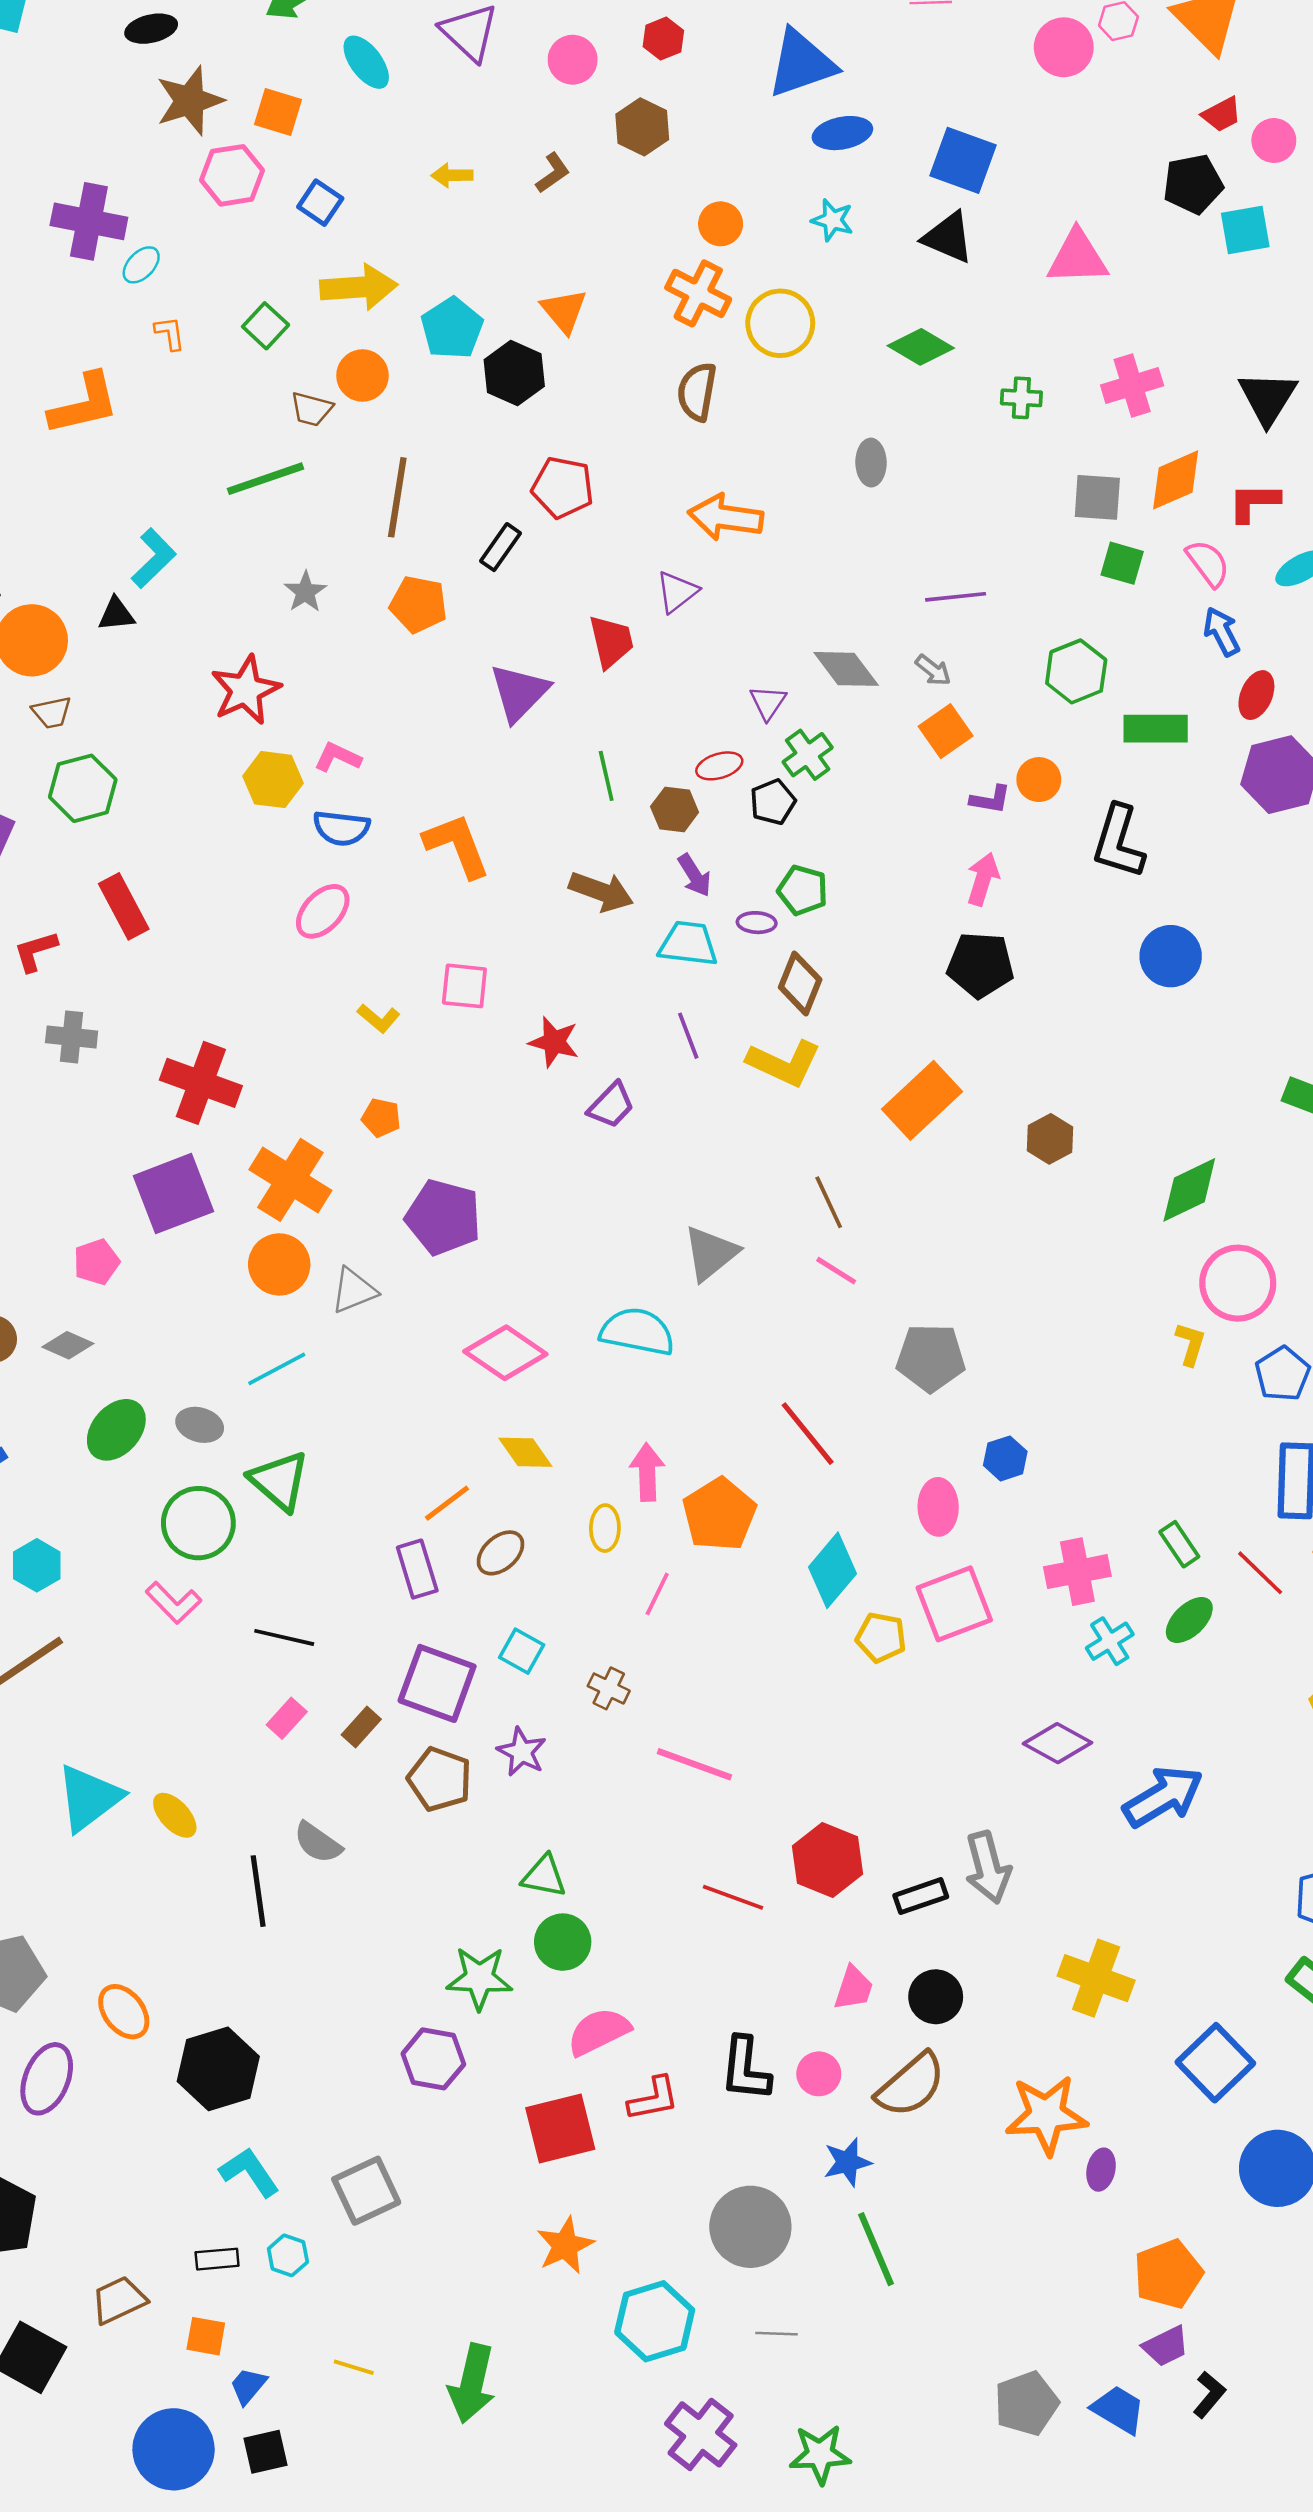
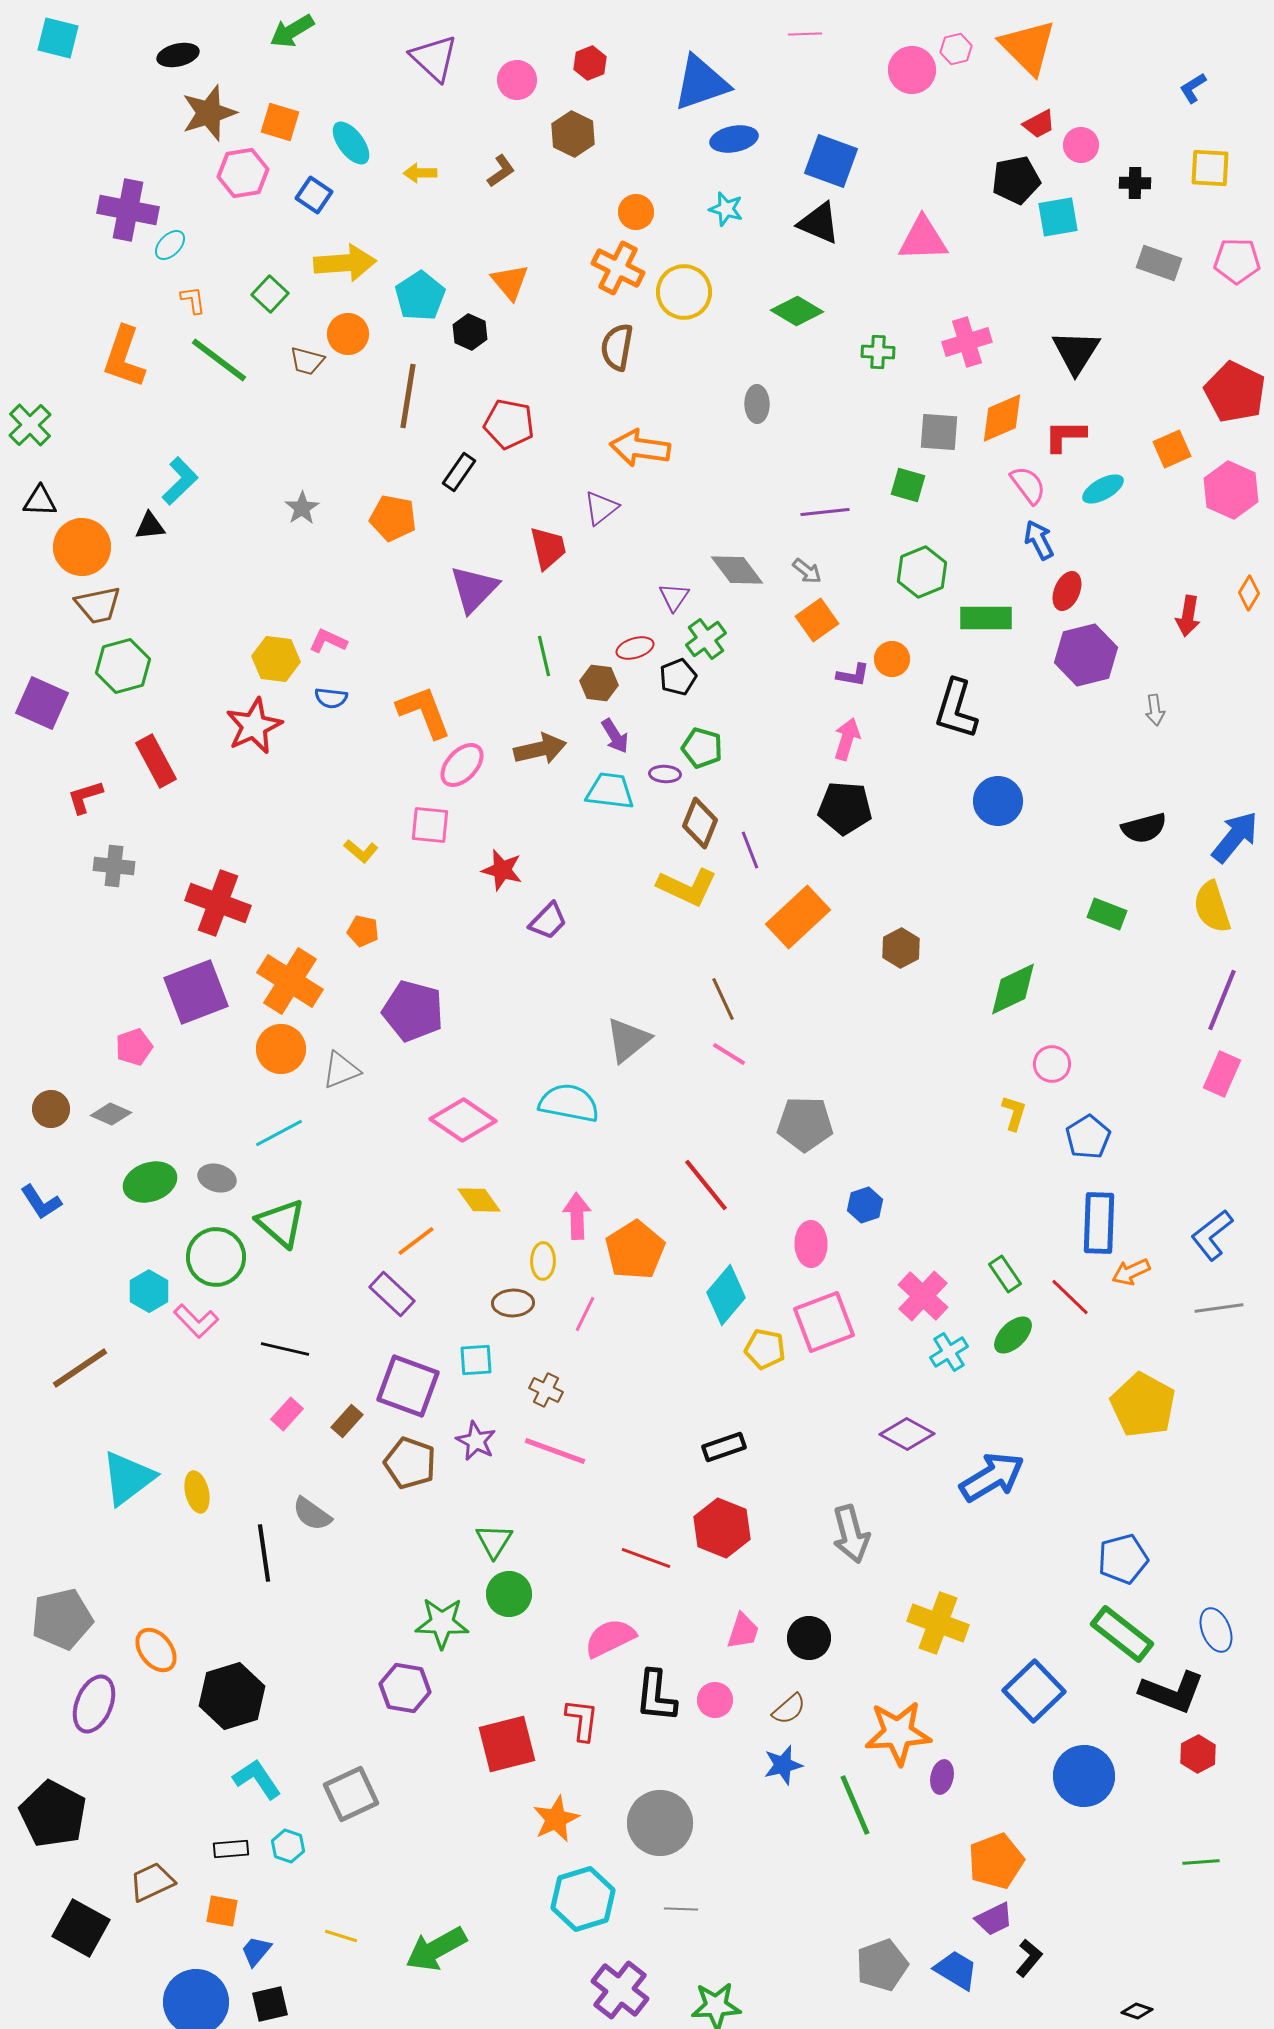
cyan ellipse: (366, 62) -> (351, 143), moved
black hexagon: (514, 373) -> (470, 332), size x0.7
orange L-shape: (84, 404) -> (124, 357), turned 122
green line: (266, 479) -> (219, 360), moved, turned 56
brown line: (397, 497) -> (408, 396), moved
green square: (1122, 563) -> (908, 485), moved
red star: (246, 690) -> (254, 726), moved
brown trapezoid: (52, 712) -> (98, 605), size x1.4
blue semicircle: (341, 828) -> (331, 698), size x0.7
brown arrow: (601, 891) -> (540, 749), turned -33
pink ellipse: (323, 911) -> (462, 765), moved
purple line: (688, 1036) -> (750, 850), moved
pink circle: (1238, 1283) -> (1052, 1064), size x0.6
green ellipse: (116, 1430) -> (150, 1182), turned 30
brown ellipse: (501, 1553) -> (513, 1303), moved, turned 39
cyan hexagon: (37, 1565) -> (149, 1291), moved
purple rectangle: (417, 1569) -> (392, 1294), turned -30
pink cross: (1077, 1572) -> (923, 1296), turned -36
cyan square: (522, 1651) -> (476, 1360), turned -33
pink line: (694, 1764) -> (555, 1451), moved
yellow ellipse: (175, 1815) -> (197, 1492), turned 30
green triangle: (544, 1876) -> (494, 1541), turned 51
black rectangle: (921, 1896) -> (724, 1447), moved
pink semicircle: (599, 2032) -> (610, 1638), moved
brown semicircle: (911, 2085) -> (789, 1709), size x0.6
red L-shape: (653, 2099) -> (582, 1720), turned -72
blue star: (847, 2162) -> (783, 1765), moved
orange star: (565, 2245) -> (556, 1819), moved
green line: (876, 2249) -> (855, 1805), moved
green arrow: (472, 2383) -> (436, 1949), turned 48

